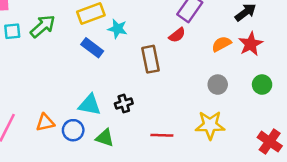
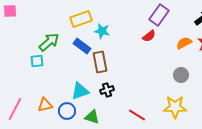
green arrow: (43, 26) -> (49, 42), moved
cyan square: (12, 31) -> (37, 61), moved
brown rectangle: (150, 59) -> (100, 62), moved
cyan triangle: (90, 105) -> (80, 91), turned -30
red line: (162, 135) -> (137, 115), turned 30

